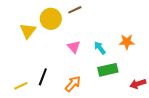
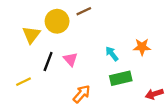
pink triangle: (74, 47) -> (70, 59), moved
black line: (43, 77) -> (48, 61), moved
yellow line: (21, 86) -> (23, 82), moved

